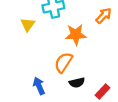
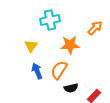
yellow triangle: (28, 25) -> (31, 46), moved
blue arrow: (39, 86) -> (37, 71), moved

